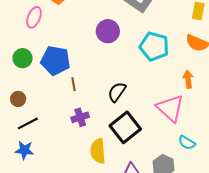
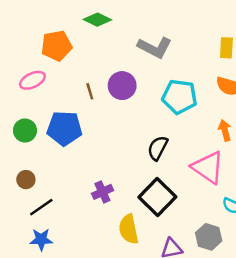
pink ellipse: (34, 17) -> (32, 80), turned 50
brown line: (74, 84) -> (90, 91), moved
black semicircle: (117, 92) -> (158, 148), moved

